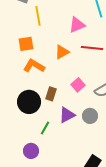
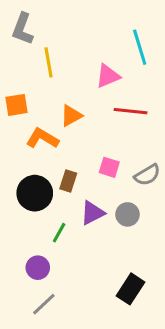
orange square: (26, 44) -> (16, 105), moved
orange triangle: (62, 52) -> (71, 116), moved
pink square: (78, 85) -> (109, 167), turned -32

